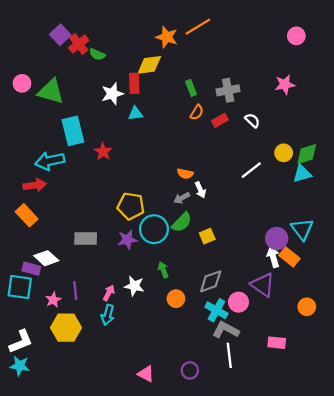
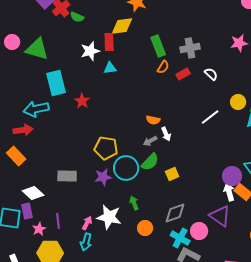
green rectangle: (191, 88) -> (158, 46), size x1.5
purple rectangle: (31, 269) -> (27, 211), moved, turned 63
white star: (134, 286) -> (109, 217), size x1.4

